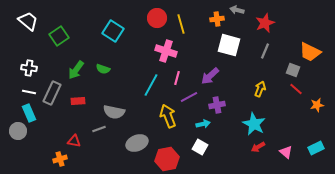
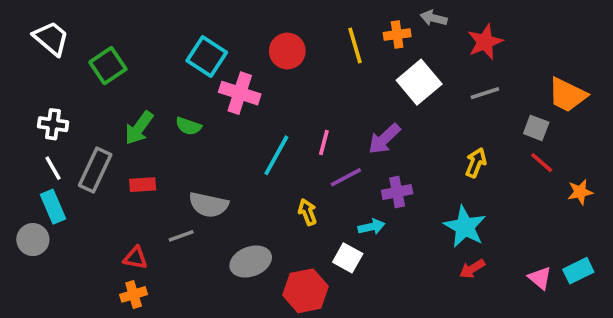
red circle: (157, 18) -> (287, 51), moved
yellow line: (181, 24) -> (355, 46), moved
white square: (229, 45) -> (419, 82), turned 35
pink cross: (166, 51) -> (240, 93), moved
gray line: (265, 51) -> (485, 93), turned 49
white line: (29, 92) -> (53, 168), turned 48
yellow arrow: (168, 116) -> (307, 212), size x0.6
white square: (200, 147) -> (348, 258), moved
pink triangle: (286, 152) -> (540, 278), moved
orange cross: (60, 159) -> (134, 294), moved

